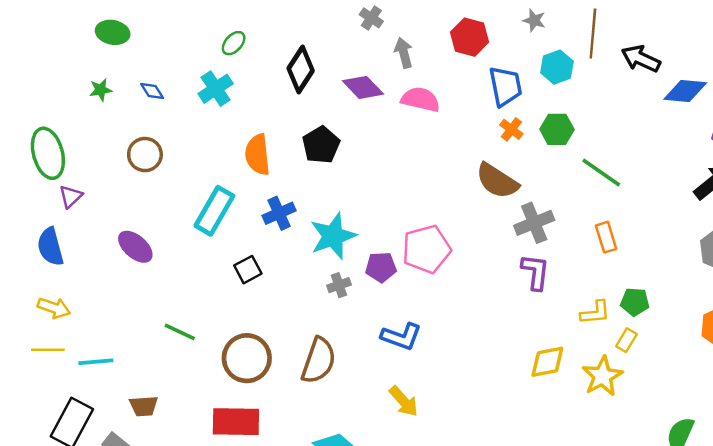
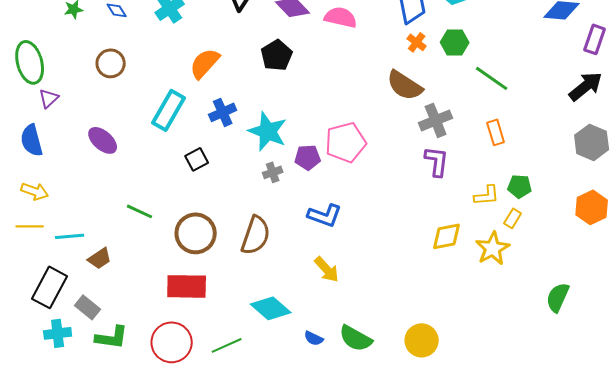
black pentagon: (321, 145) -> (277, 55), moved
orange semicircle: (258, 155) -> (205, 63), turned 48
cyan star: (333, 236) -> (268, 131), turned -30
brown trapezoid: (144, 406) -> (100, 258), moved, turned -30

